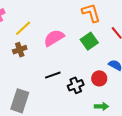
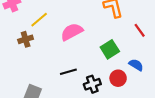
green square: (89, 41) -> (110, 49), moved
brown cross: (20, 50) -> (26, 39), moved

